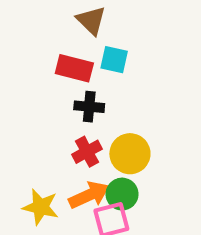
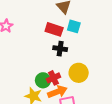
red cross: (87, 152) -> (53, 78), moved
green circle: (122, 194) -> (43, 80), moved

